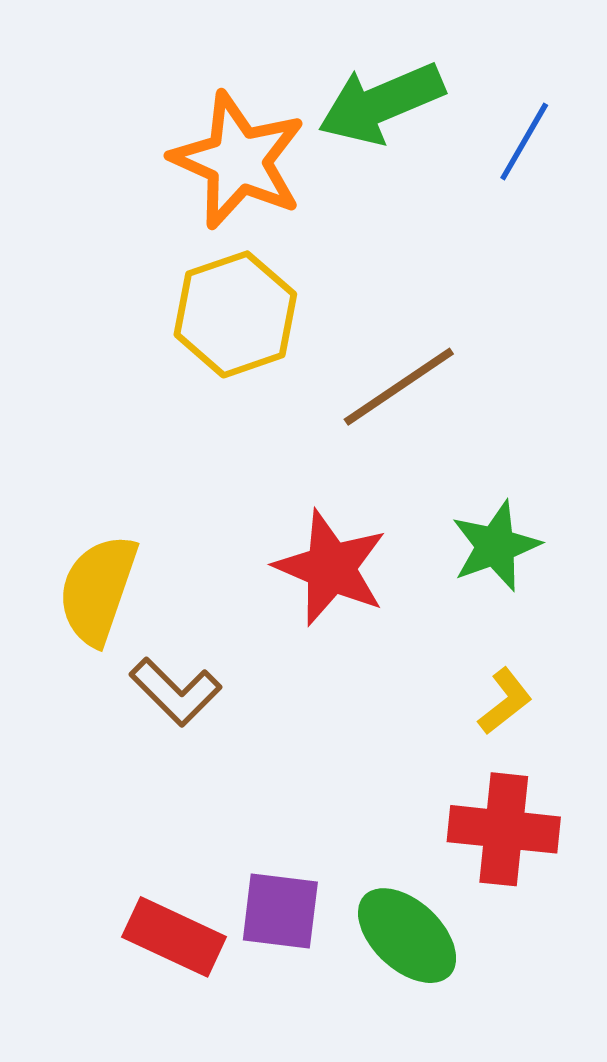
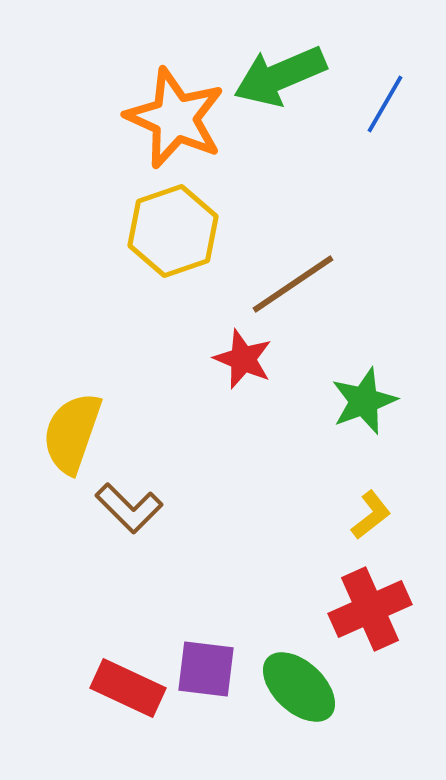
red star: (331, 568) -> (243, 359), moved, size x0.7
red cross: (504, 829) -> (370, 609), turned -30

